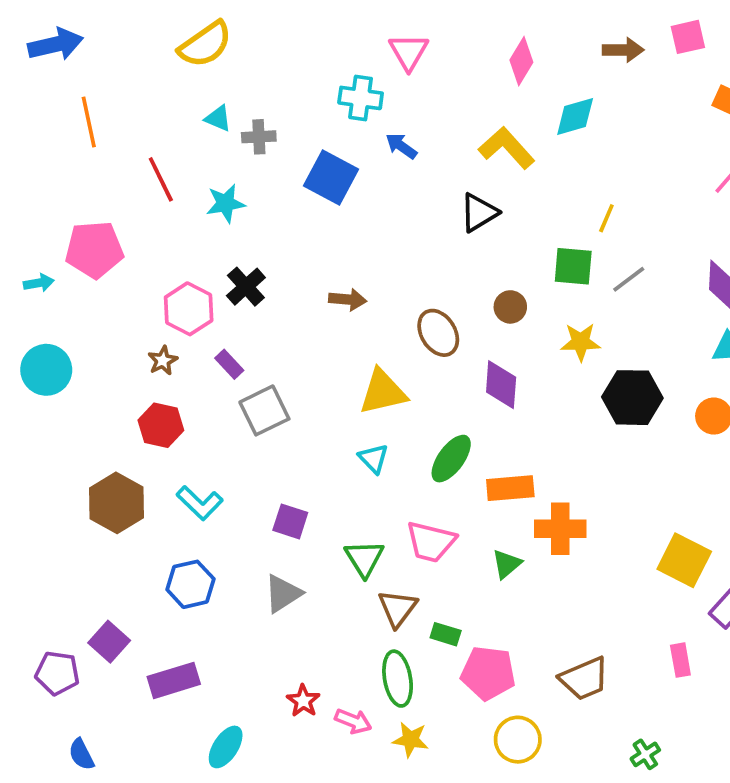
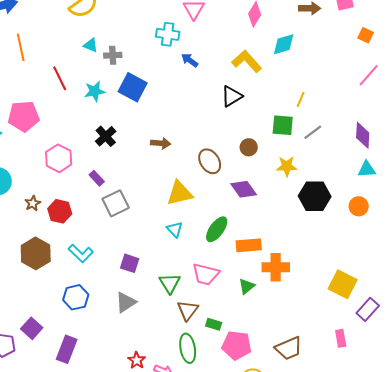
blue square: (331, 177) -> (133, 87), moved
pink hexagon: (189, 309) -> (59, 158), moved
brown star: (163, 361) -> (33, 203), moved
purple diamond: (501, 385) -> (244, 189), turned -40
purple rectangle: (174, 680) -> (67, 349), turned -52

